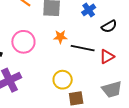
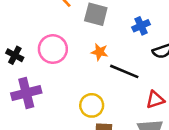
red triangle: (107, 56) -> (155, 100), moved

